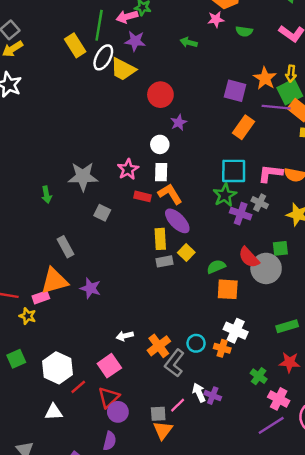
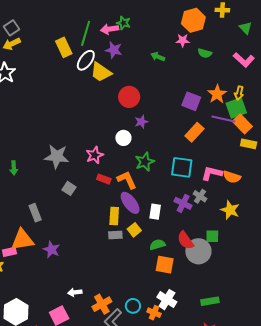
white rectangle: (161, 172) -> (155, 212), moved
green arrow: (46, 195) -> (14, 168), moved
green star: (225, 195) -> (145, 162), moved

